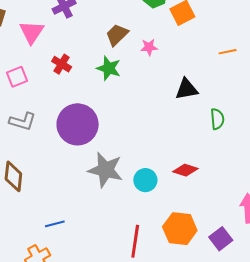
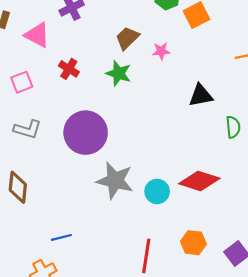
pink triangle: (32, 32) -> (37, 35), turned -36
red diamond: (185, 170) -> (199, 181), size x1.5
orange hexagon: (180, 229) -> (193, 243), size x0.7

